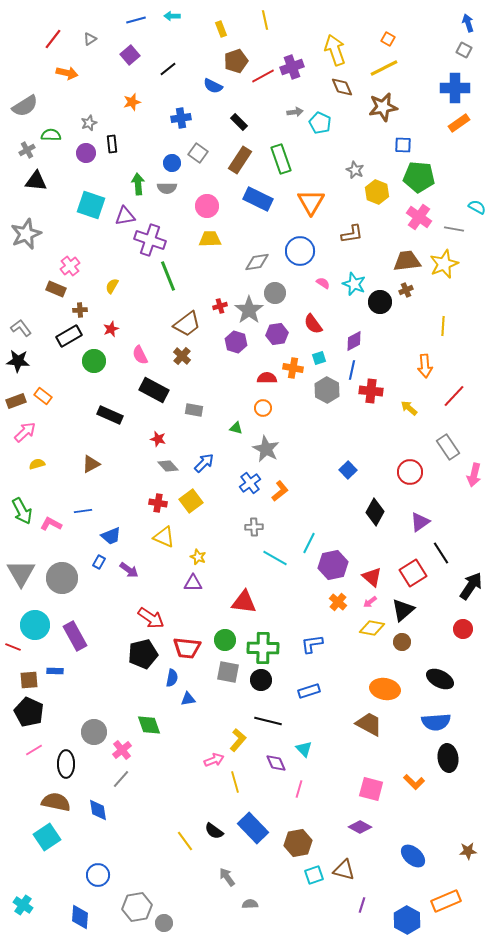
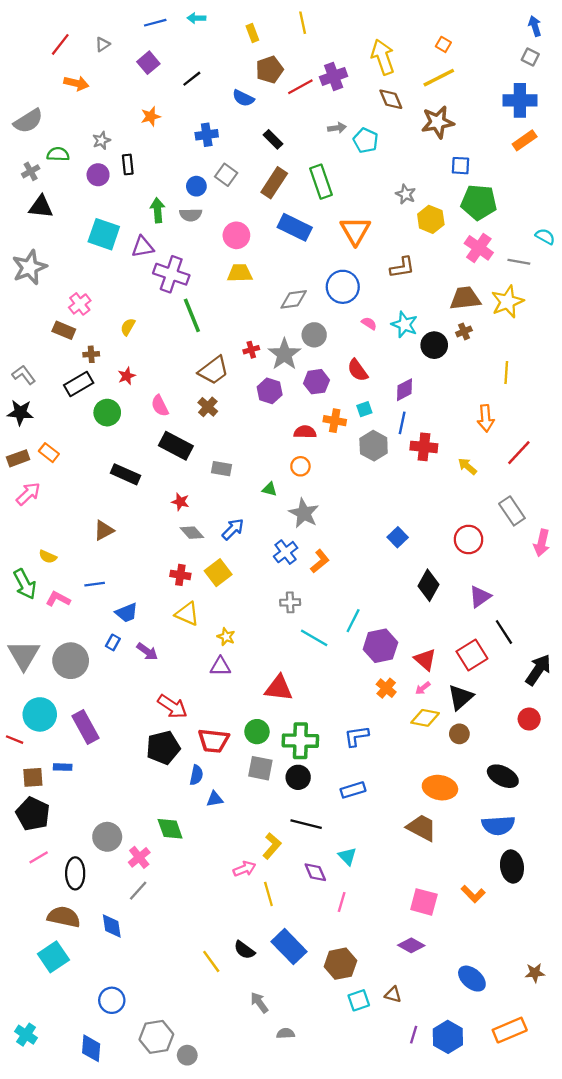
yellow semicircle: (37, 464) -> (48, 557), moved, turned -140
brown triangle: (344, 870) -> (393, 995), size x0.7
blue hexagon: (407, 920) -> (448, 1037), moved

